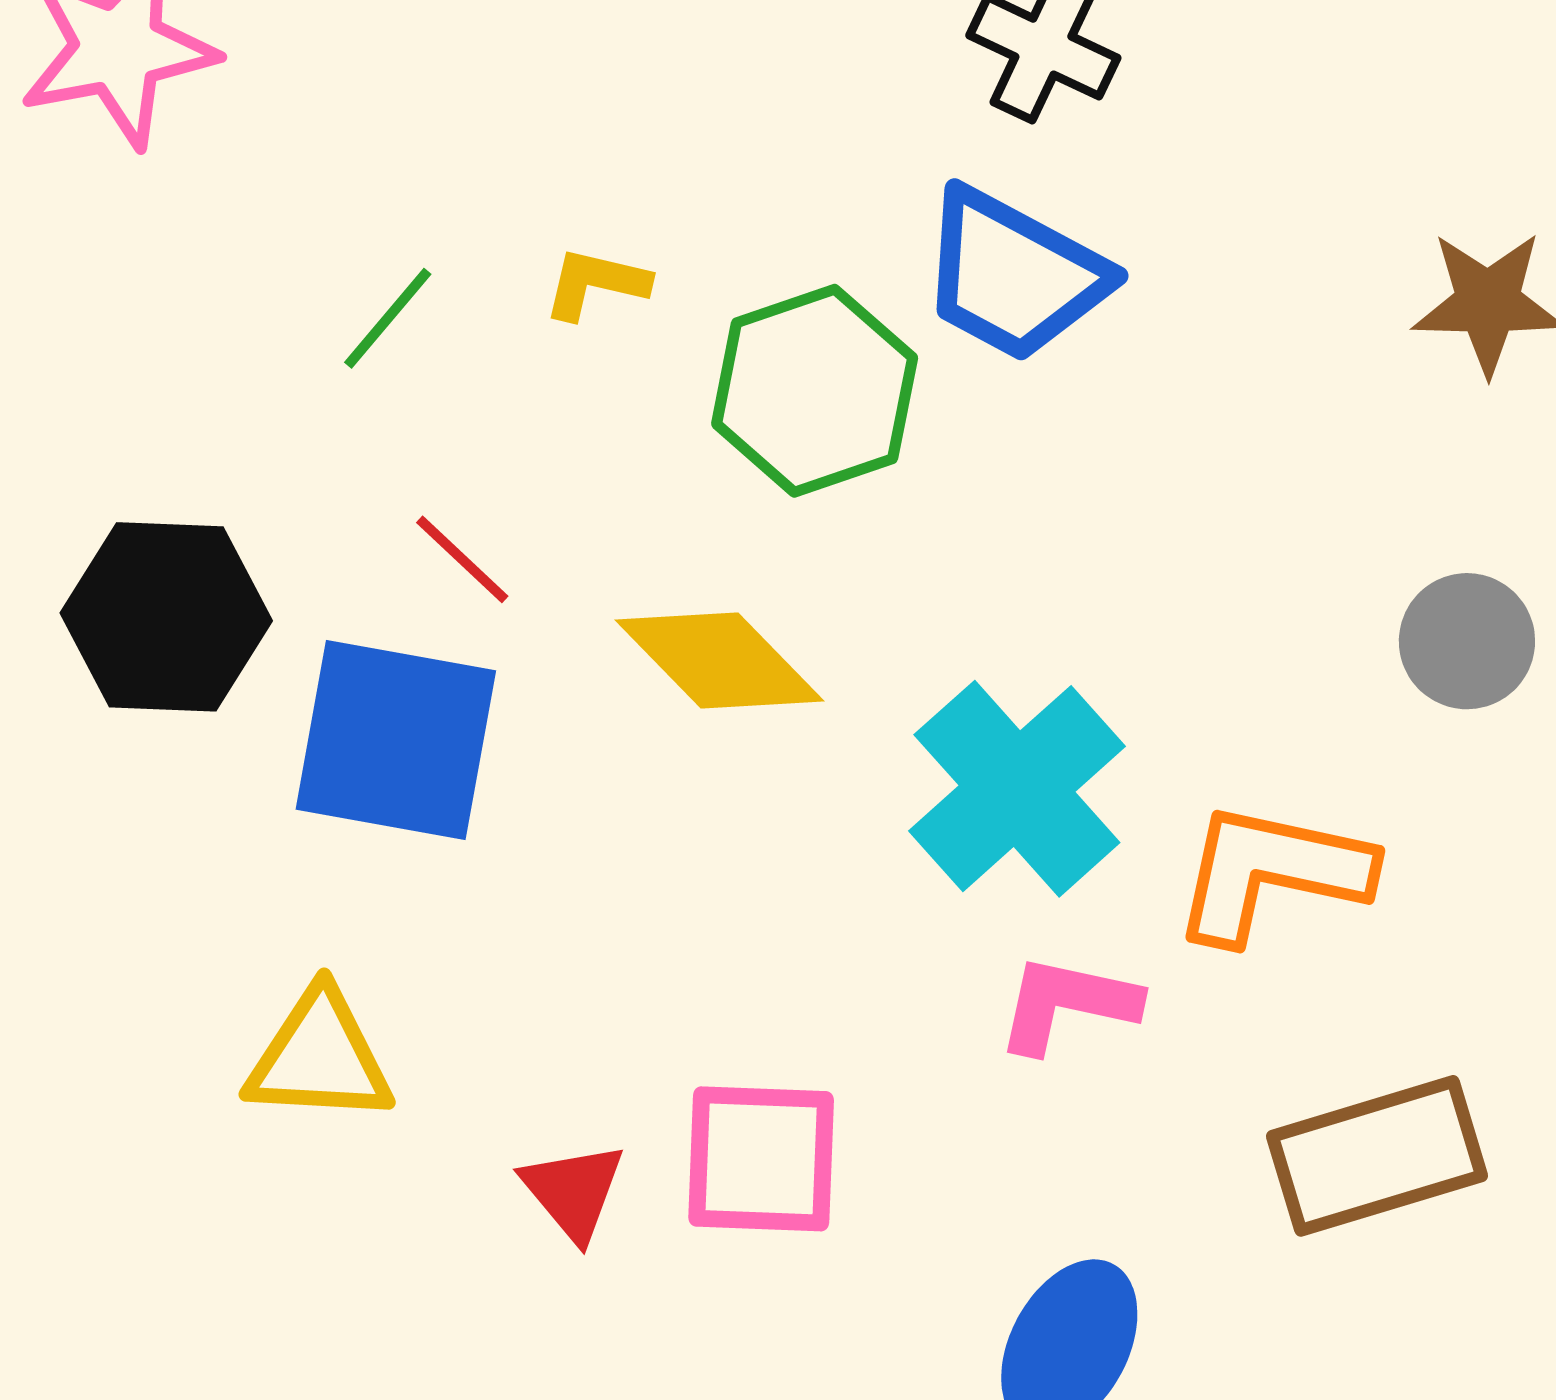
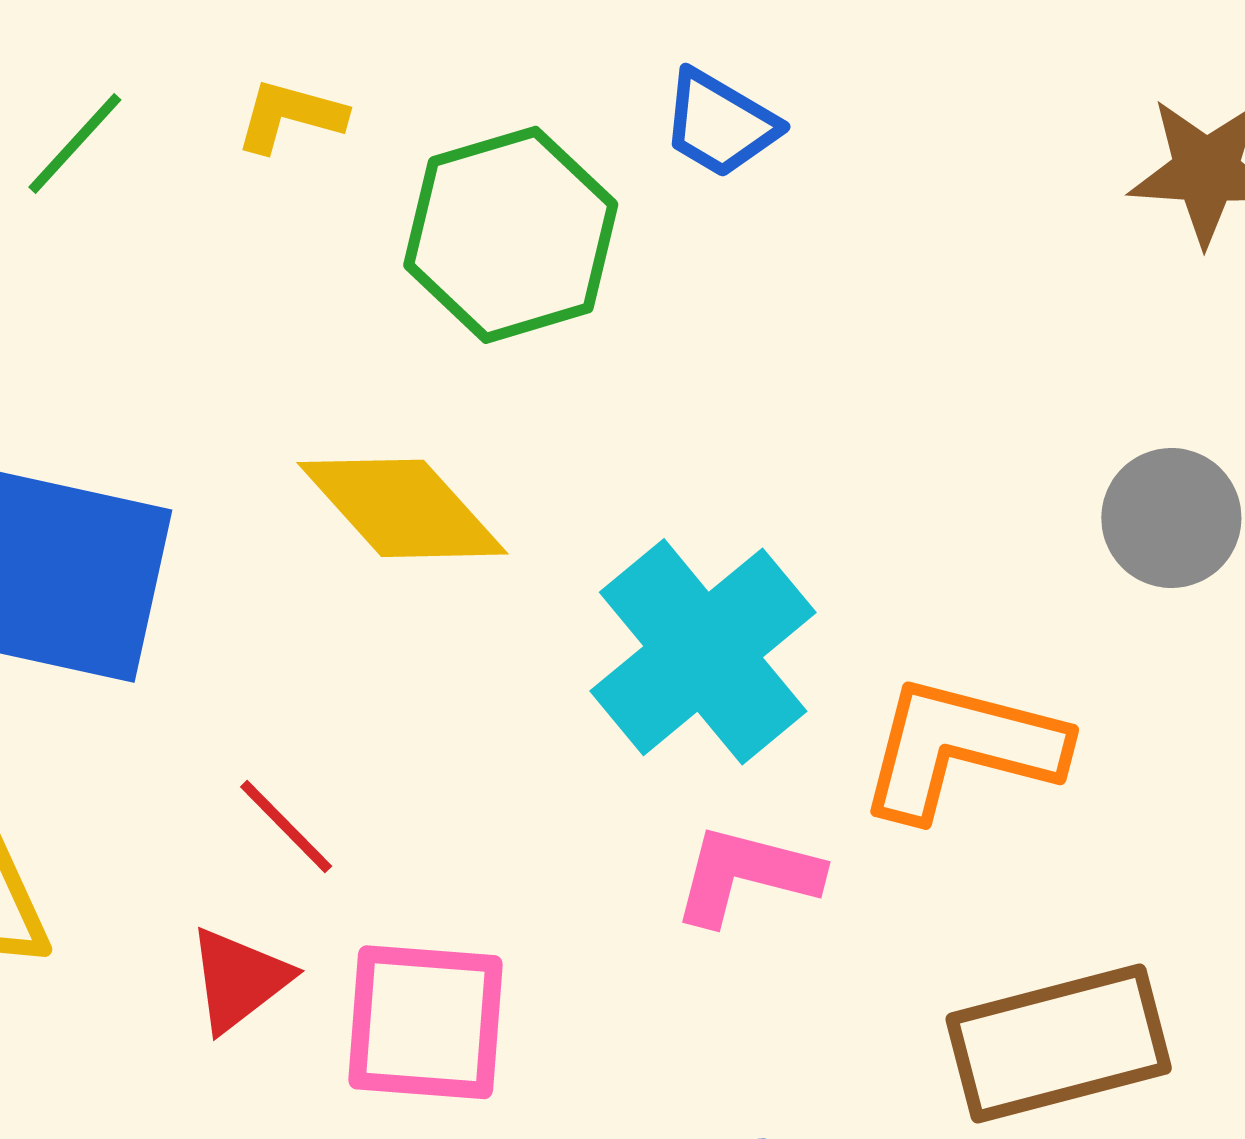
blue trapezoid: (1014, 275) -> (720, 124), size x0.6
red line: (462, 559) -> (286, 826), moved
red triangle: (573, 1191) -> (239, 980), moved, turned 30

